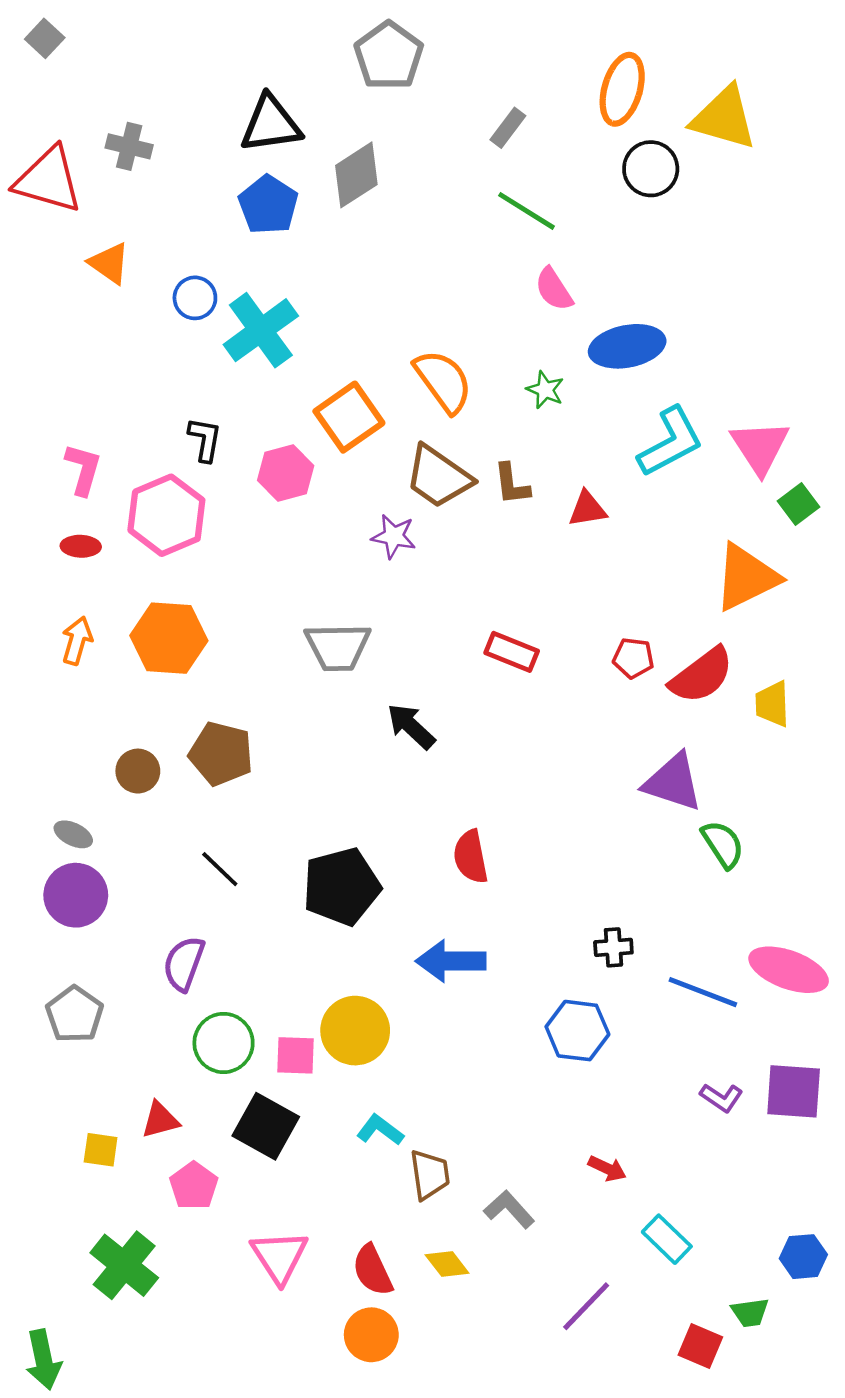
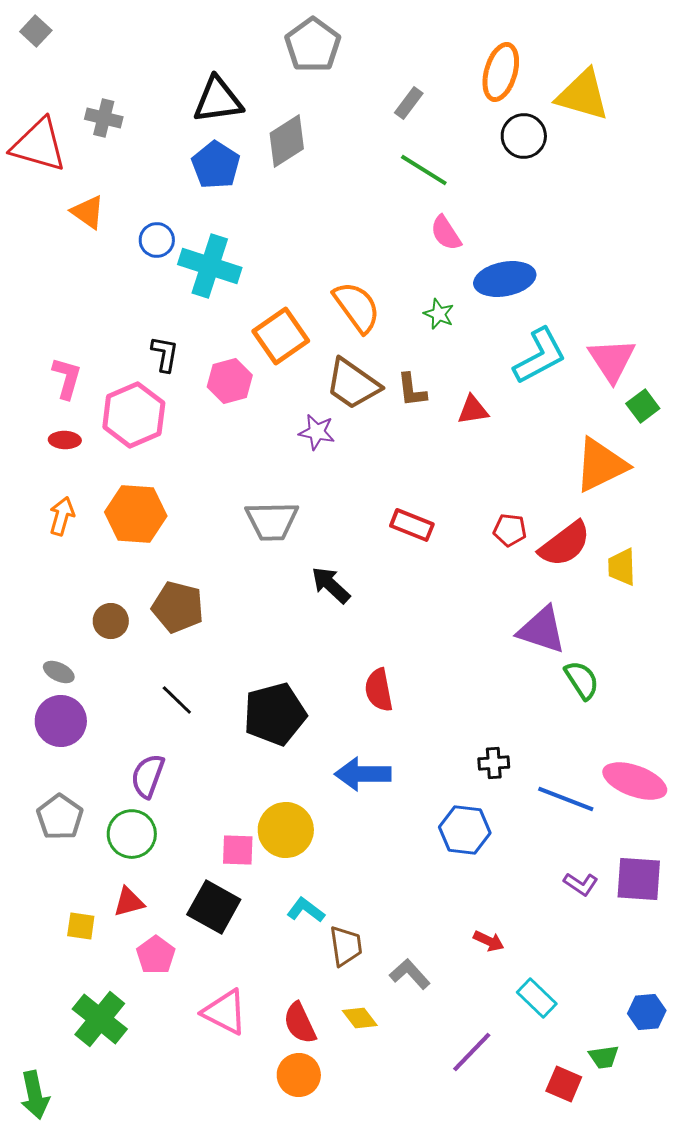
cyan cross: (261, 330) -> (210, 266), turned -36
green circle: (224, 1043) -> (132, 834), moved
pink triangle: (279, 1257) -> (225, 1012), turned -30

